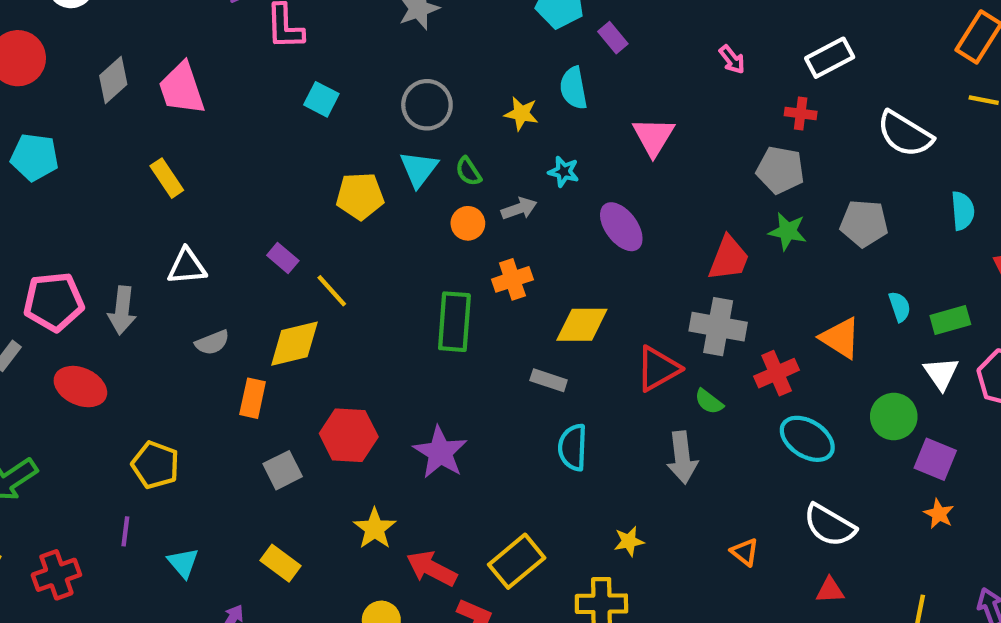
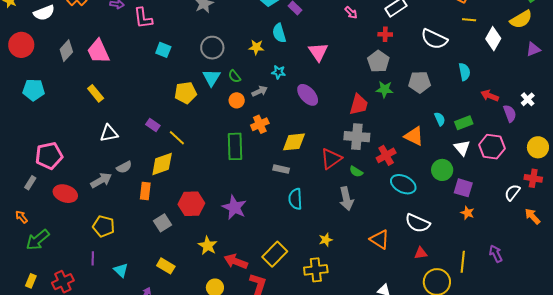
gray pentagon: (780, 170) -> (378, 61), turned 30
gray arrow: (122, 310) -> (101, 180), moved, turned -120
orange triangle: (745, 552) -> (380, 239), size x1.5

